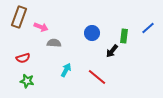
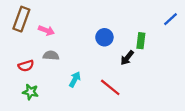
blue line: (148, 28) -> (170, 19), moved
gray semicircle: (54, 43) -> (51, 56), moved

